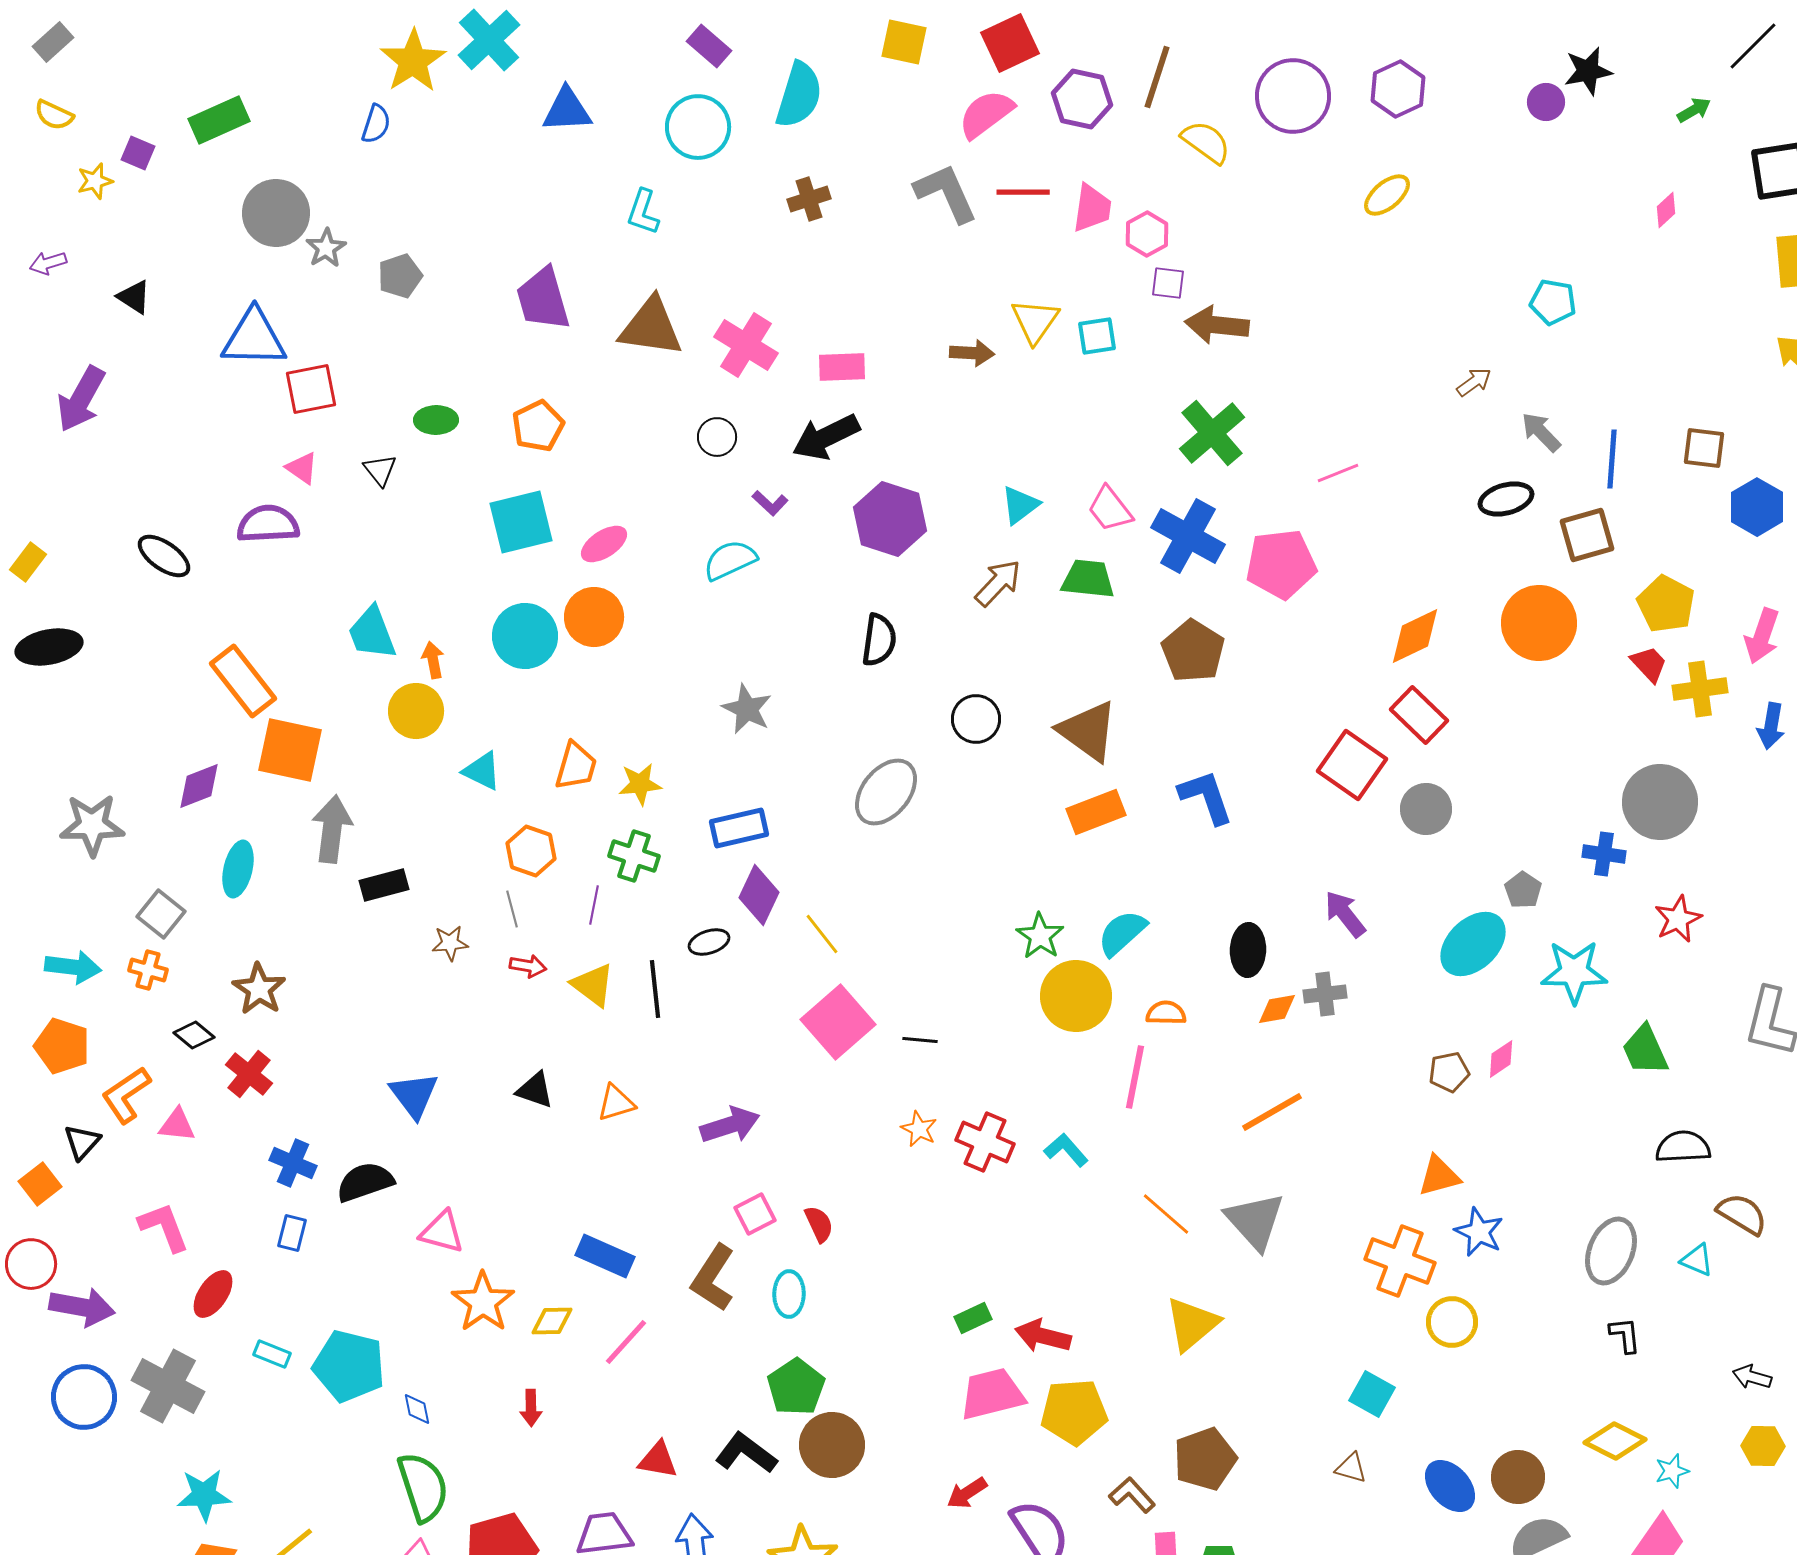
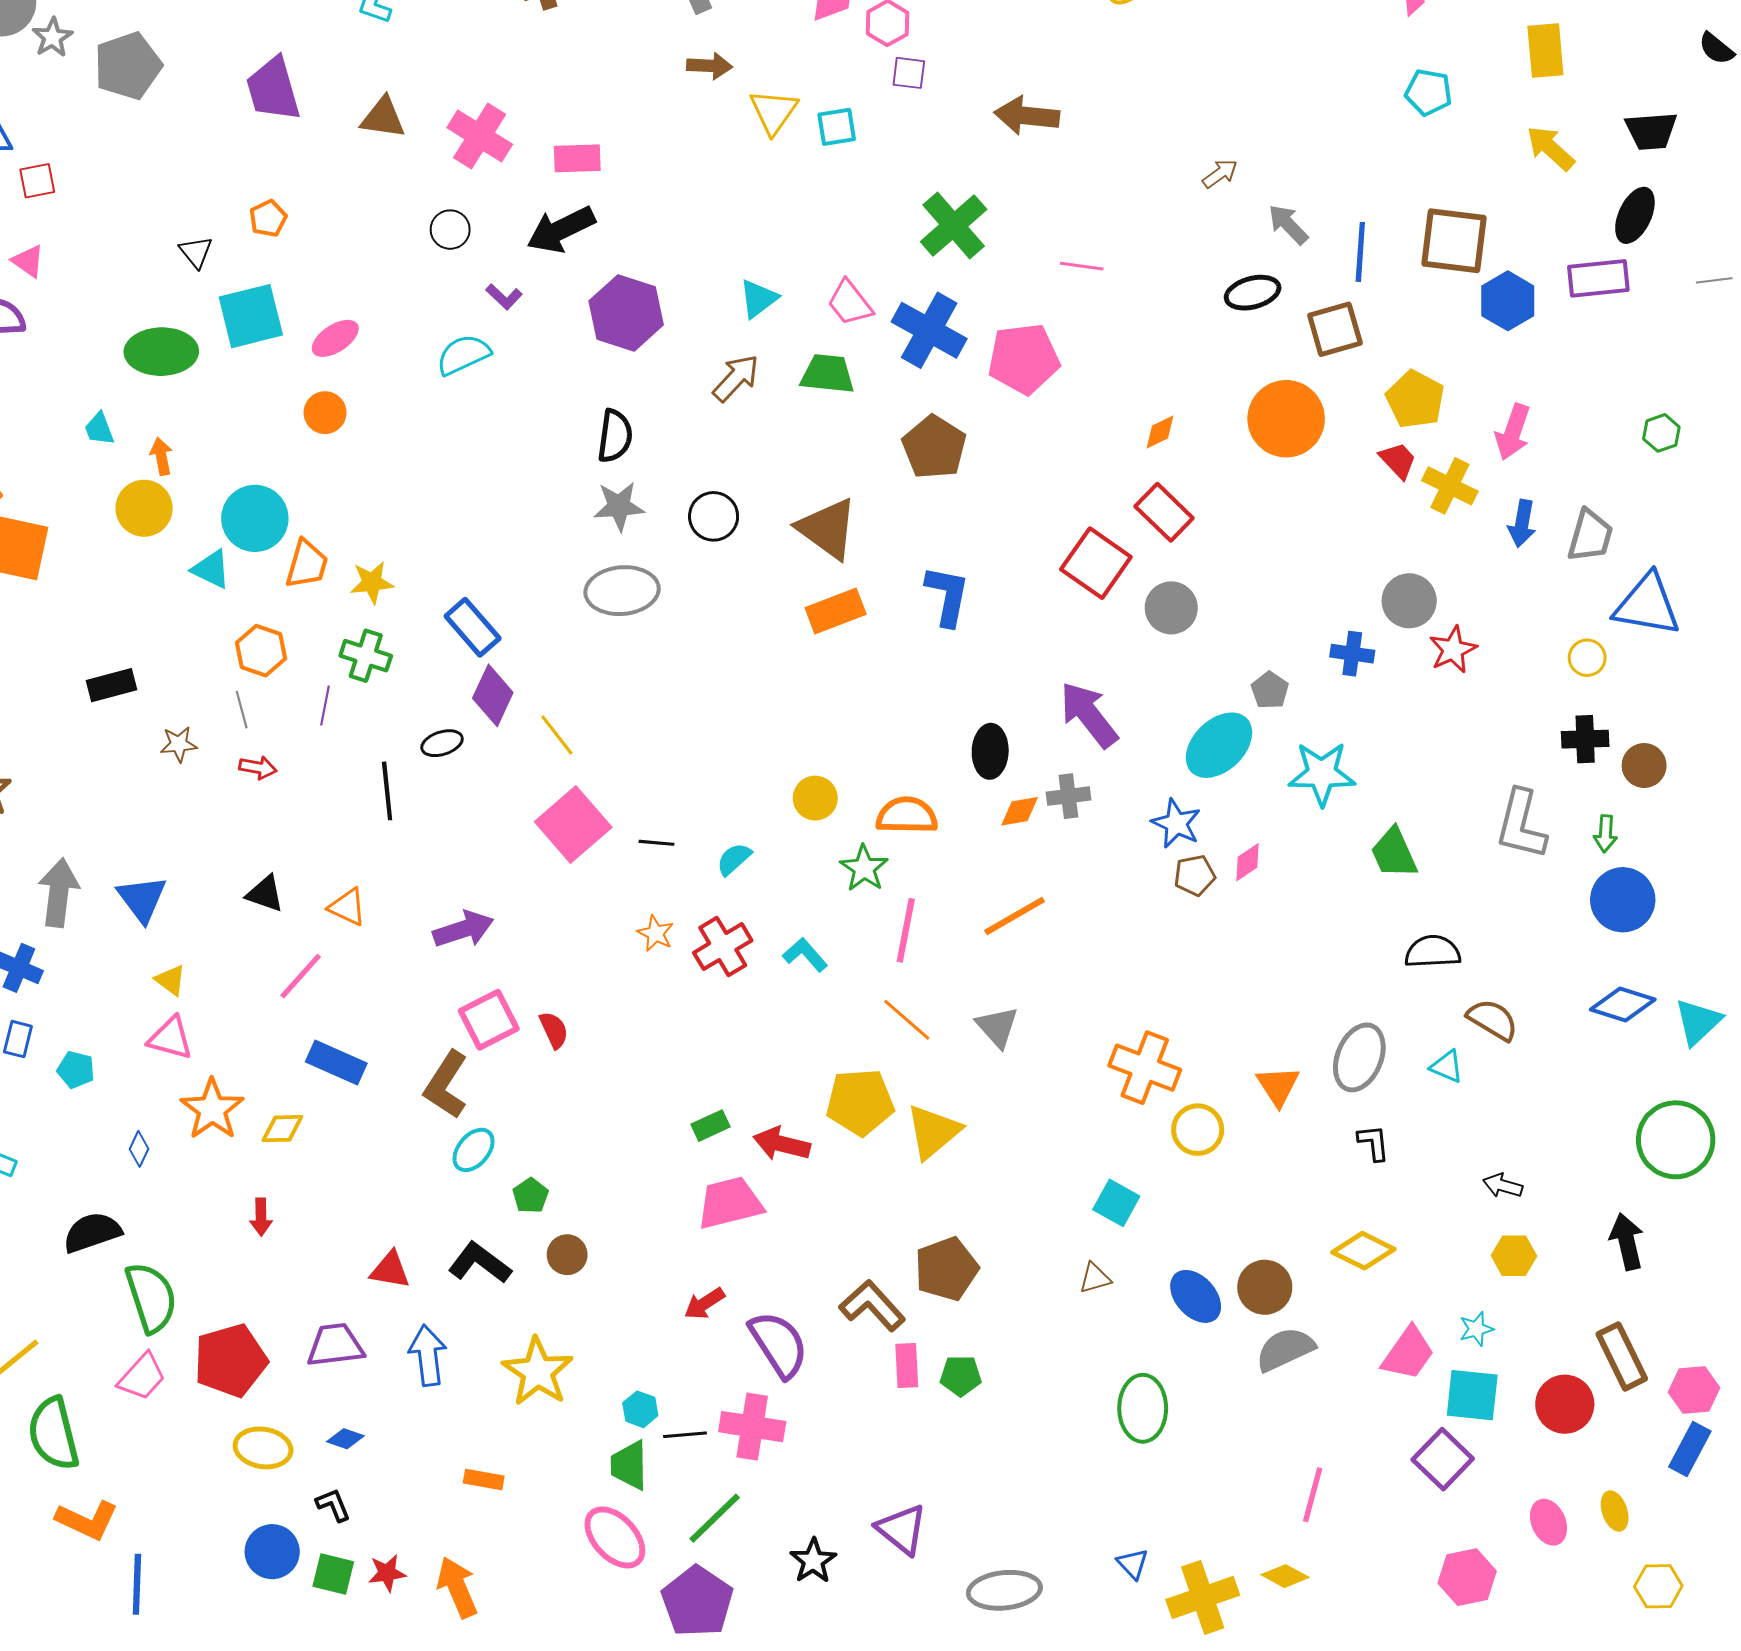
gray pentagon: (400, 276) -> (128, 66), size x1.5
cyan pentagon: (1553, 302) -> (1428, 92), moved
brown arrow: (1217, 325) -> (1027, 116), moved
brown triangle: (651, 327) -> (383, 118), size x0.7
brown arrow: (972, 353) -> (709, 66), moved
red square: (311, 389) -> (37, 181), size x0.7
green ellipse: (436, 420) -> (161, 352), moved, size x1.6
orange pentagon: (538, 426) -> (268, 218), size x0.7
brown square: (1704, 448) -> (1454, 241), size x1.6
black triangle: (380, 470) -> (196, 252), moved
pink line: (1338, 473) -> (1082, 266), turned 30
orange circle: (594, 617) -> (325, 413), size x0.7
cyan trapezoid: (372, 633) -> (99, 429), size x0.6
cyan circle: (525, 636) -> (255, 518), moved
orange diamond: (1415, 636) -> (1160, 432), size x0.6
yellow cross: (1700, 689) -> (1450, 486), turned 34
gray star: (747, 709) -> (619, 506), moved, turned -30
gray ellipse: (886, 792) -> (622, 591), turned 46
blue L-shape: (1206, 797) -> (947, 596), turned 30
gray circle: (1660, 802) -> (1409, 601), size x0.7
blue rectangle: (739, 828) -> (473, 627), turned 62
gray arrow: (332, 829) -> (59, 893), moved
purple arrow: (1345, 914) -> (1089, 715), size x1.4
red star: (1678, 919) -> (1453, 650), moved
cyan semicircle: (1122, 933) -> (734, 859), moved, size x0.7
green star: (1040, 936) -> (864, 868), moved
yellow triangle: (593, 985) -> (170, 980), moved, size x0.7
yellow circle: (1076, 996) -> (815, 798), size x0.6
orange semicircle: (1166, 1013) -> (907, 815), size x1.5
pink line: (1135, 1077) -> (906, 930), moved
orange triangle: (616, 1103) -> (347, 907), turned 42
red cross: (985, 1142) -> (723, 947), turned 36
orange triangle: (1439, 1176) -> (1278, 1086), moved, turned -48
black semicircle: (365, 1182) -> (92, 1232), moved
pink square: (755, 1214) -> (489, 1020), size x1.4
gray triangle: (1255, 1221) -> (997, 1027), size x0.7
blue star: (1479, 1232) -> (1176, 823), moved
cyan ellipse: (789, 1294) -> (474, 1150), moved, turned 39
pink line: (626, 1342) -> (301, 976), moved
cyan pentagon: (349, 1366) -> (76, 1070), moved, size x0.5
green pentagon: (796, 1387) -> (530, 1196), size x0.6
blue diamond: (417, 1409) -> (139, 1149), moved, turned 36
yellow pentagon: (1074, 1412) -> (860, 1102), moved
brown circle: (832, 1445) -> (567, 1255), size x0.6
brown triangle: (1351, 1468) -> (1095, 1278), turned -32
cyan star: (1672, 1471) -> (1476, 1329), moved
brown L-shape: (1132, 1495) -> (872, 1306), size x1.4

